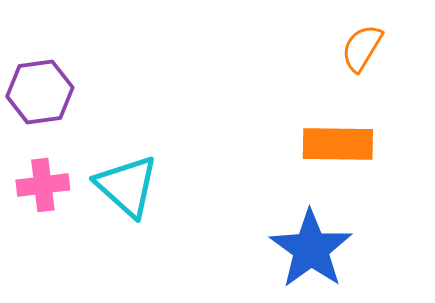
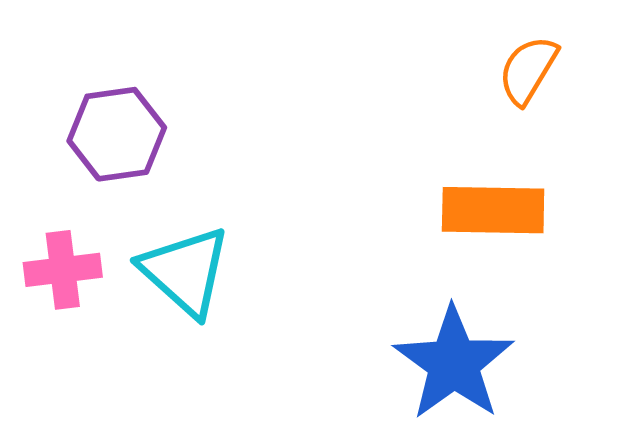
purple hexagon: (40, 92) -> (117, 134), moved

